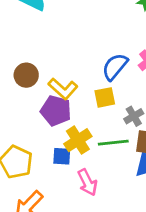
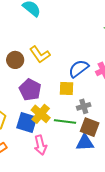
yellow L-shape: (63, 89) -> (40, 54), moved
yellow cross: (78, 140) -> (41, 114), turned -30
blue square: (62, 156) -> (27, 122), size x1.5

